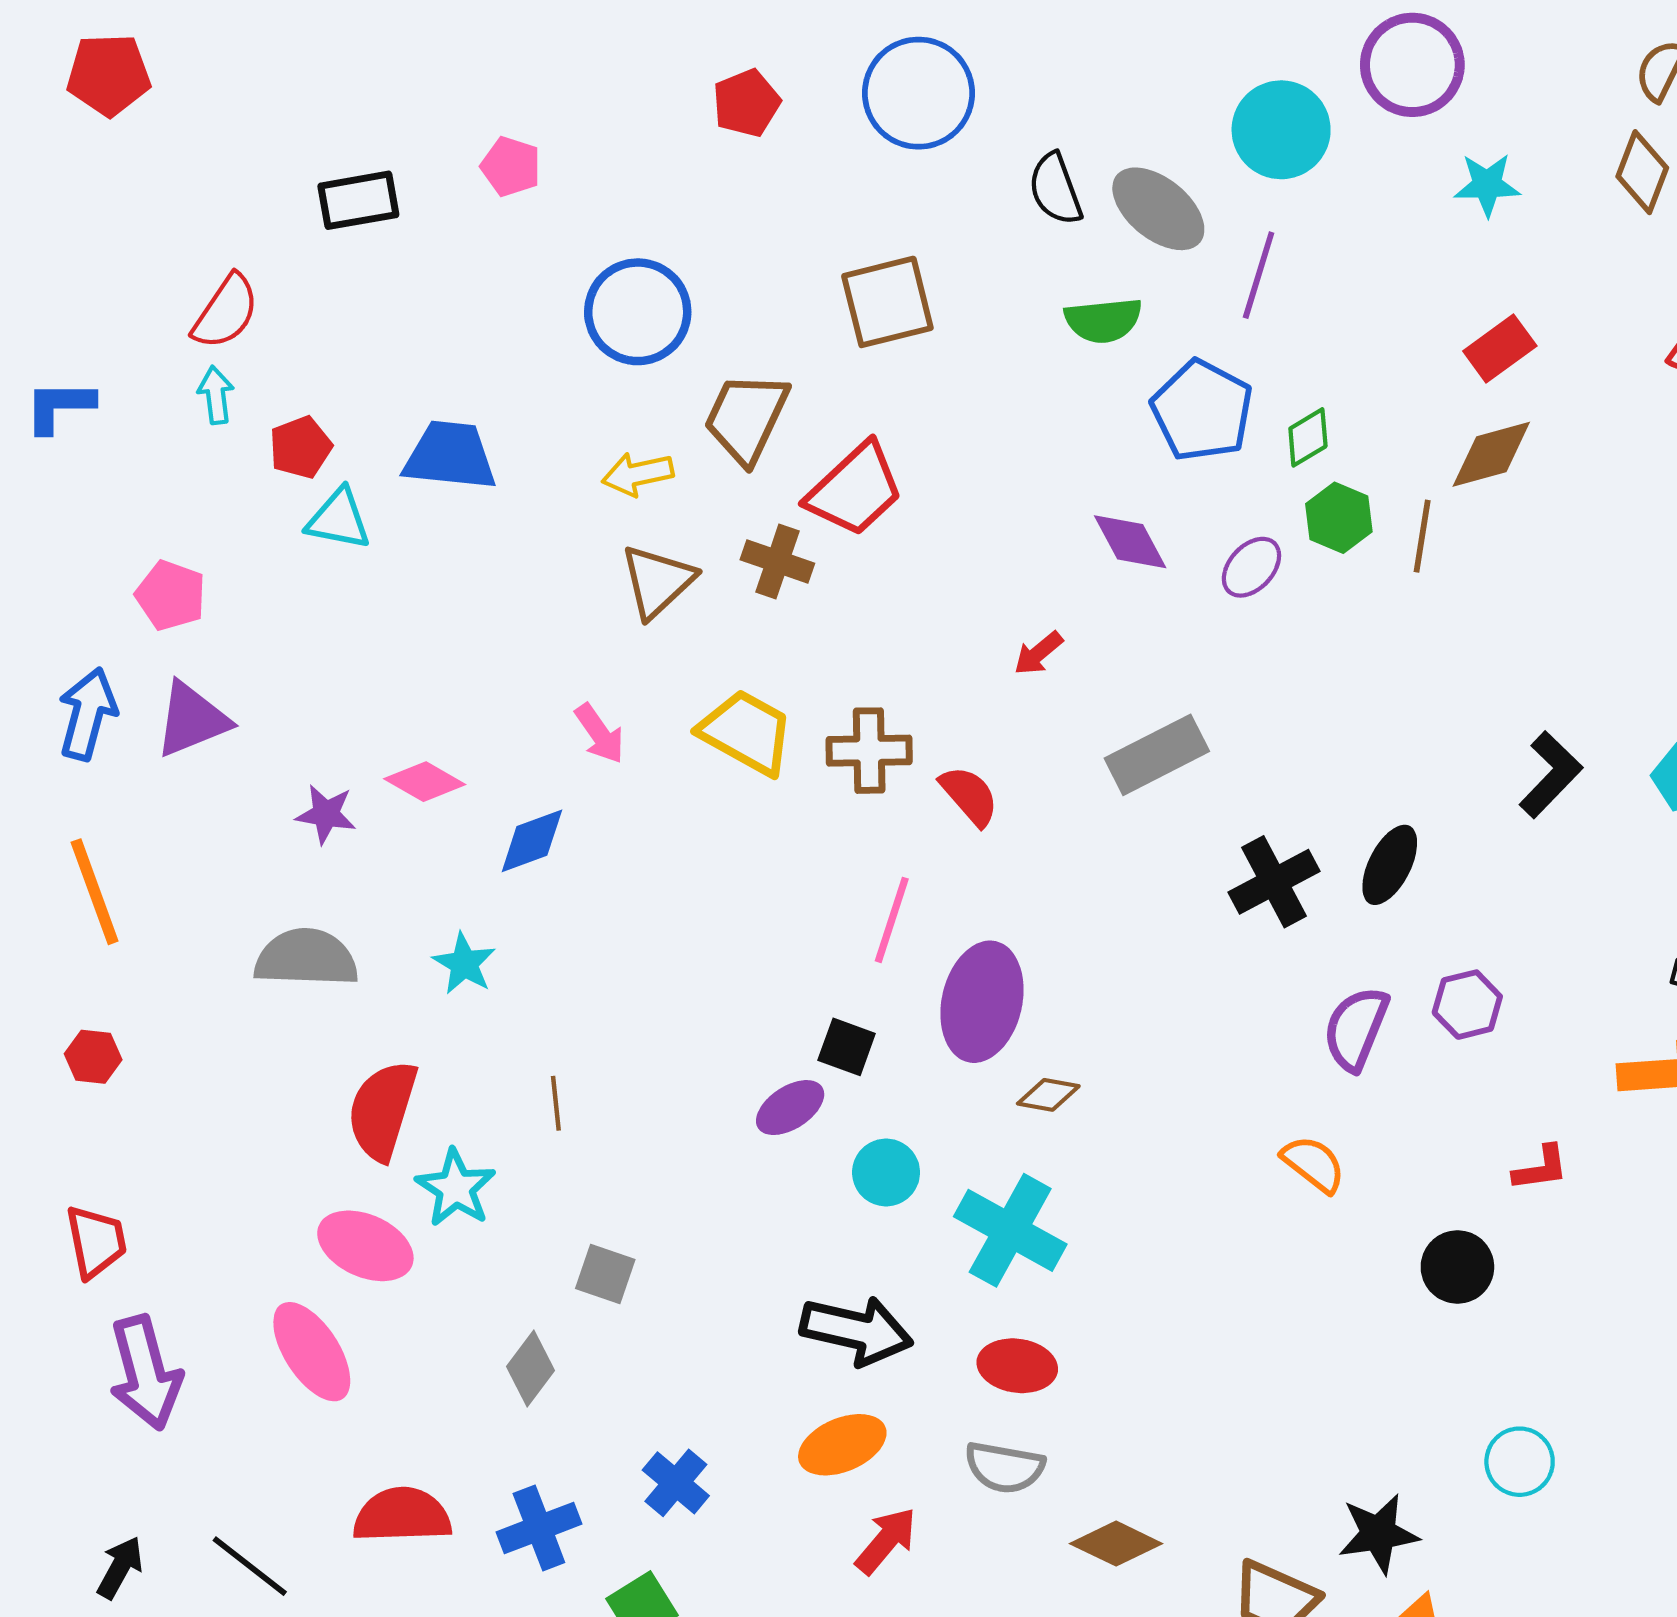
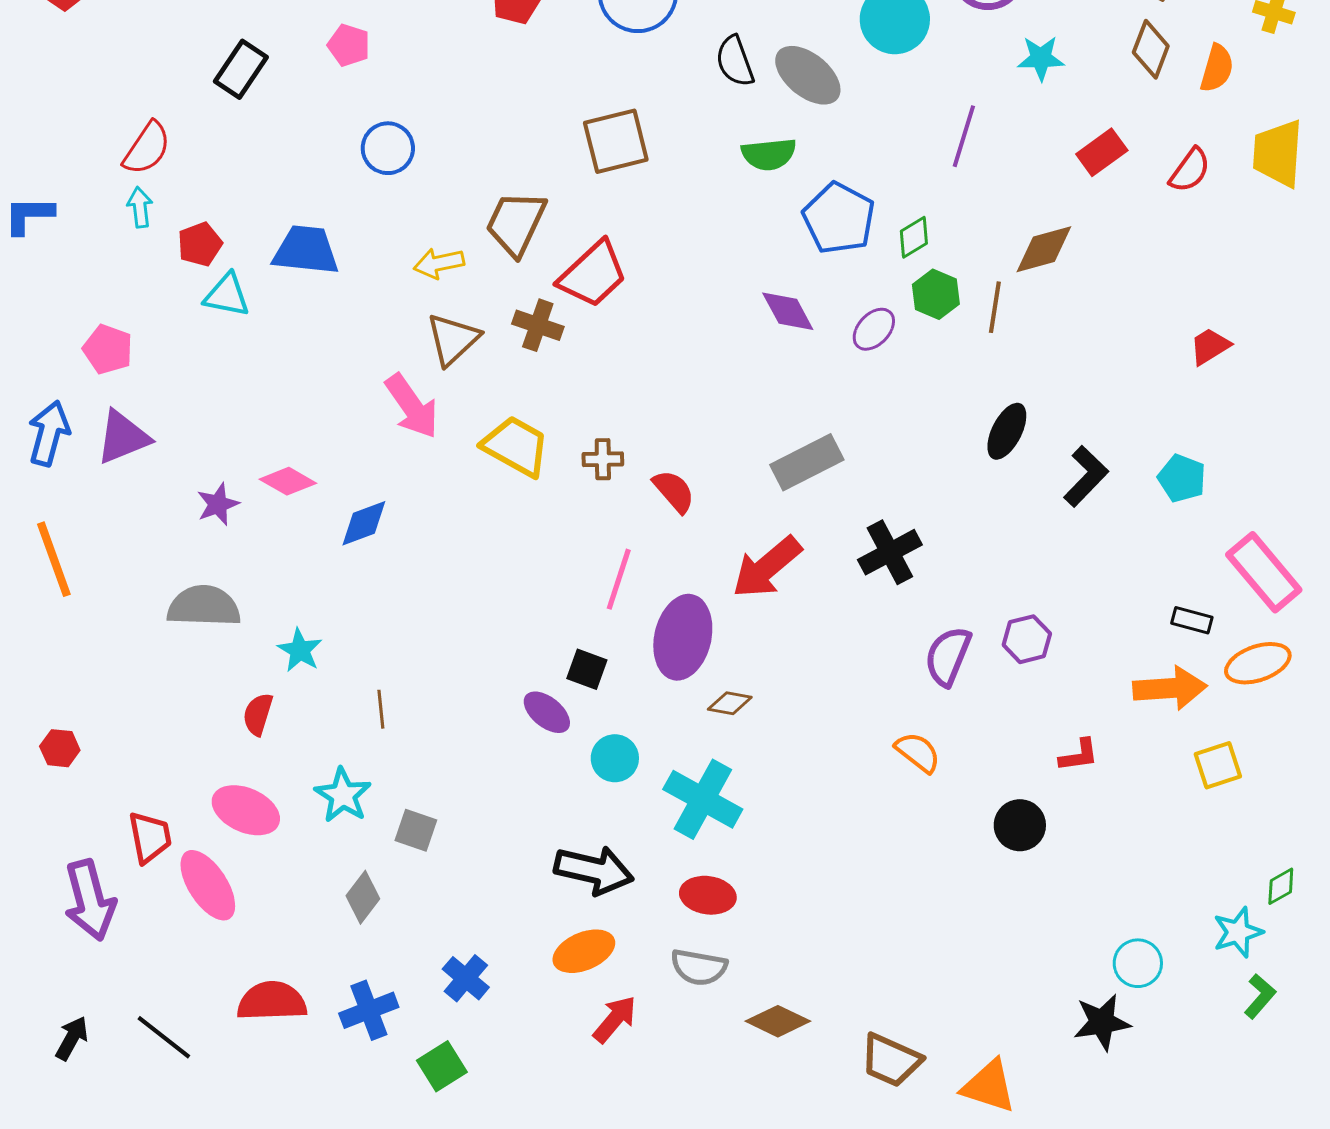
black rectangle: (358, 200) -> (241, 69), turned -46
purple line: (1259, 275) -> (964, 136), moved
blue circle: (638, 312) -> (388, 148), moved, size x0.7
red rectangle: (1500, 348) -> (1102, 152), moved
red arrow: (1038, 653) -> (767, 567), moved, size x2.0
pink arrow: (600, 734) -> (412, 406), moved, size x1.5
brown cross: (869, 751) -> (603, 459), size x0.7
purple star: (326, 814) -> (218, 504), turned -30
black ellipse: (1390, 865) -> (1007, 431), moved
cyan star: (464, 964) -> (300, 650), moved
red hexagon: (93, 1057) -> (60, 748), moved
purple ellipse: (790, 1108) -> (547, 712), turned 72
red semicircle: (382, 1110) -> (258, 714), size x0.6
cyan star: (456, 1188) -> (343, 795), moved
red trapezoid: (96, 1242) -> (150, 837), moved
cyan circle: (1520, 1462) -> (1138, 963), moved
black star: (1378, 1534) -> (1102, 1022), moved

